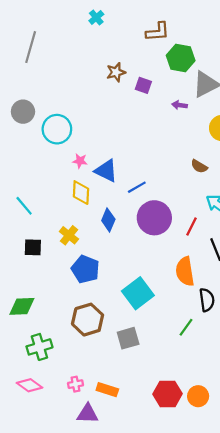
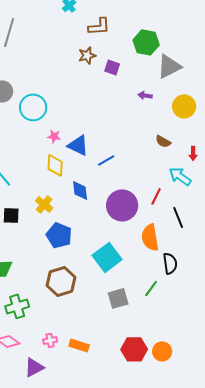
brown L-shape: (158, 32) -> (99, 26), moved
purple arrow: (179, 105) -> (145, 95), moved
purple circle: (154, 218) -> (122, 205), moved
blue diamond: (108, 220) -> (80, 190), turned -30
gray square: (128, 338) -> (118, 298), moved
purple triangle: (88, 414) -> (34, 367), moved, turned -30

